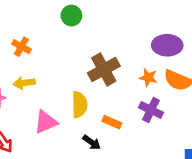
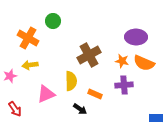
green circle: (71, 16) -> (53, 21), moved
orange cross: (21, 47) -> (28, 38), size x1.5
purple cross: (151, 110) -> (124, 85), turned -30

